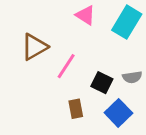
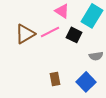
pink line: (66, 66) -> (50, 32), moved, turned 30
black square: (102, 83) -> (74, 35), moved

